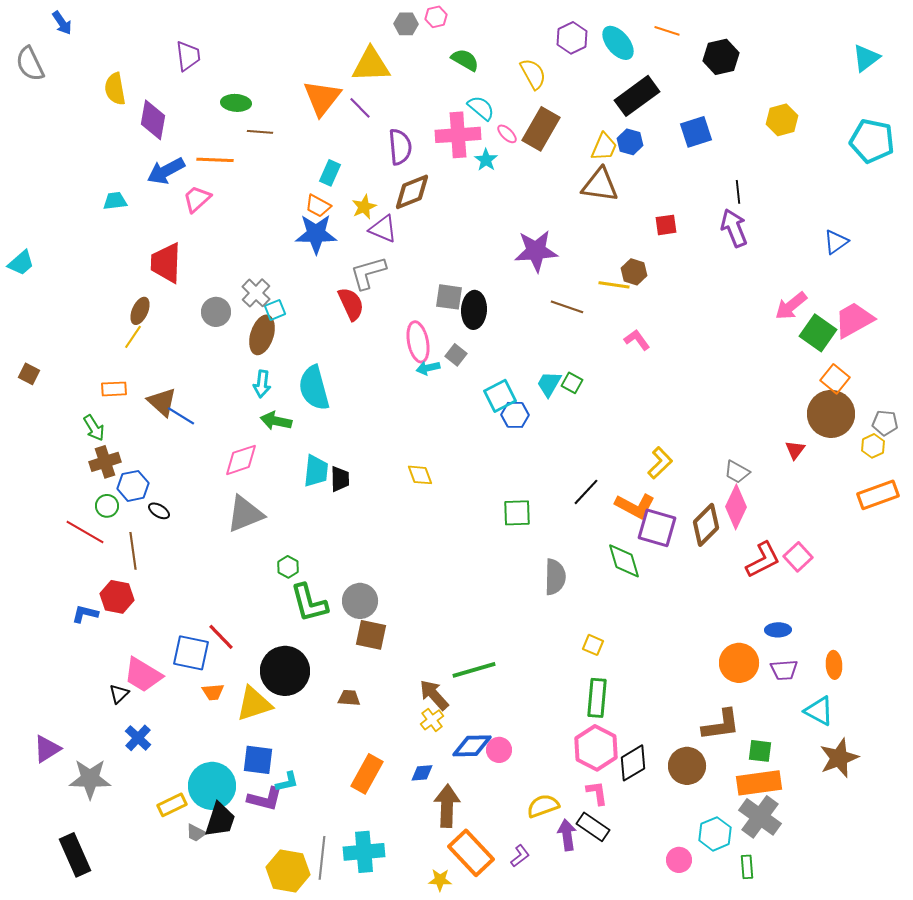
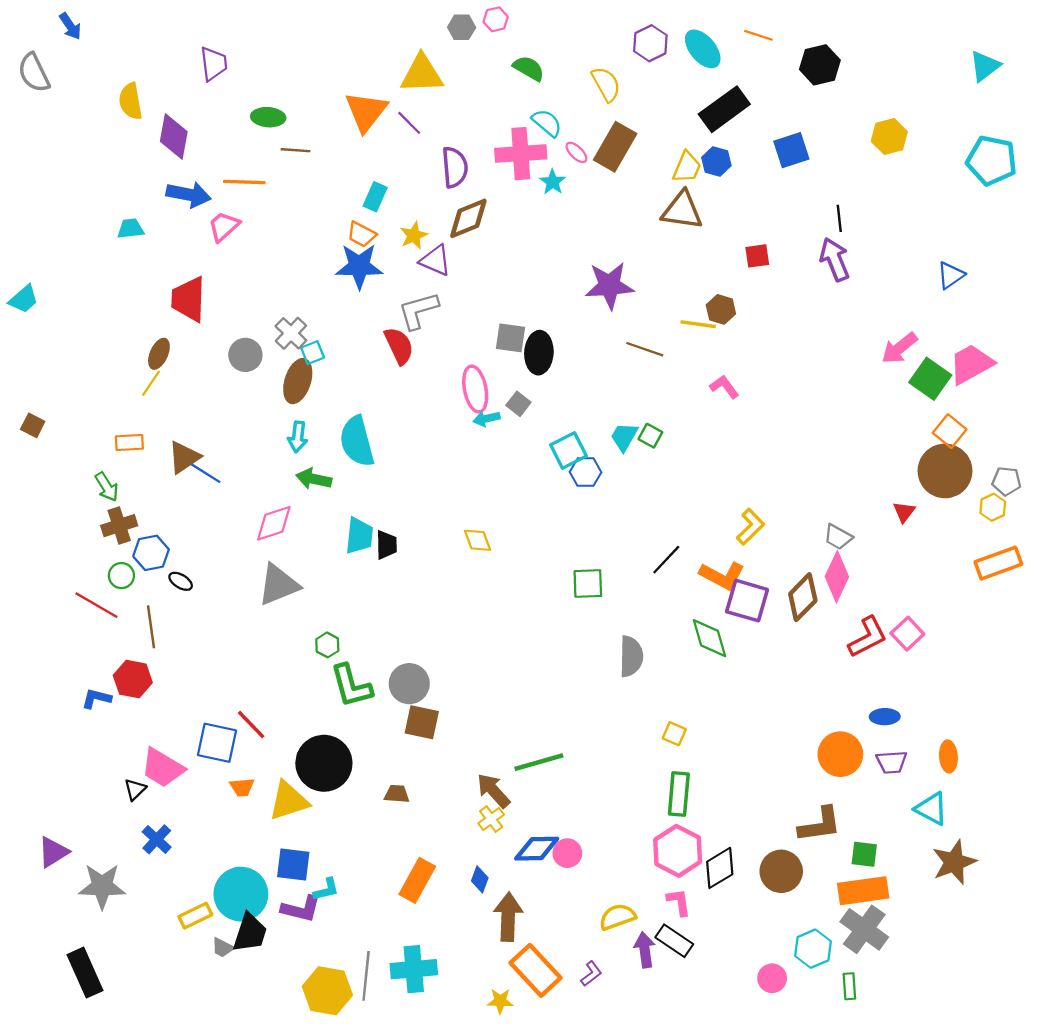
blue arrow: (166, 171) -> (189, 195), turned -141
brown triangle: (162, 402) -> (184, 457), turned 44
blue diamond: (422, 773) -> (480, 879), turned -65

